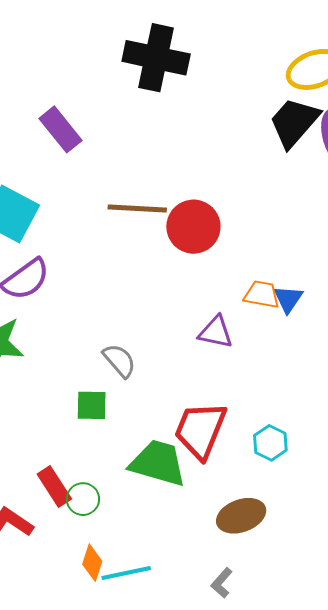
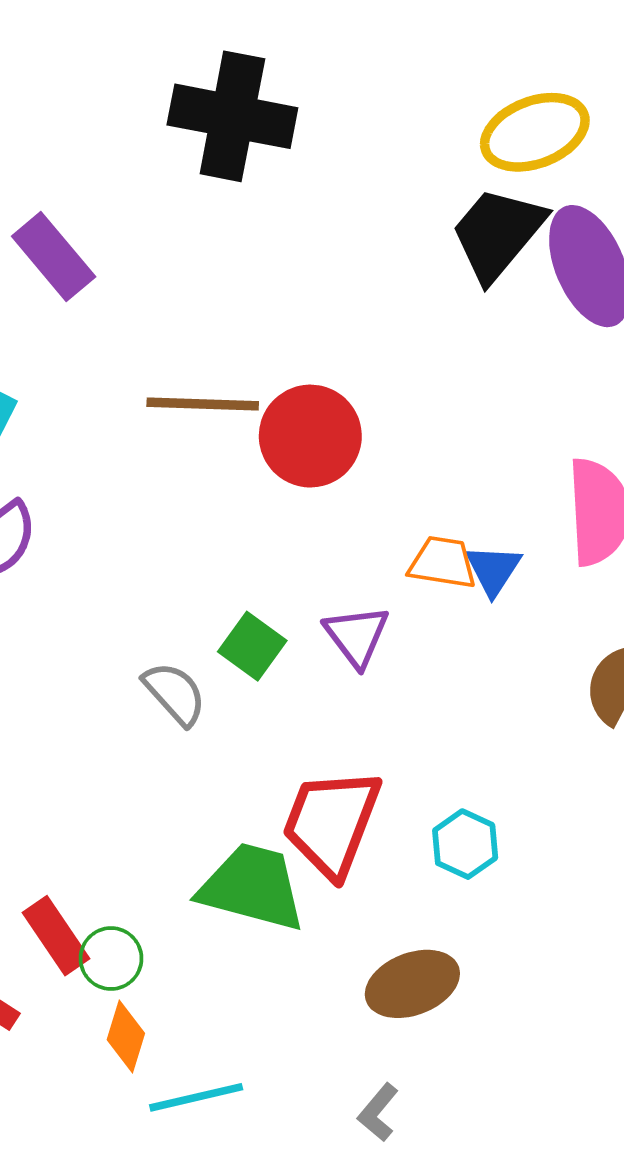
purple triangle: (216, 332) -> (357, 636), turned 42
green square: (92, 405) -> (252, 646), moved, turned 36
orange diamond: (92, 563) -> (126, 1037), moved

